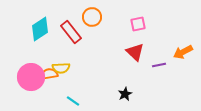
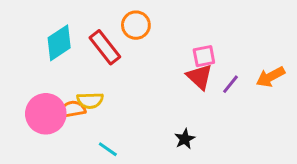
pink square: (138, 24) -> (204, 56), moved
purple line: (159, 65) -> (231, 84), moved, turned -40

